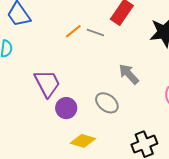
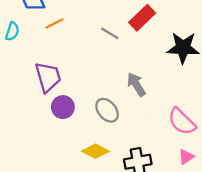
orange line: (73, 31) -> (55, 23), moved
yellow diamond: (83, 141) -> (96, 151), moved

